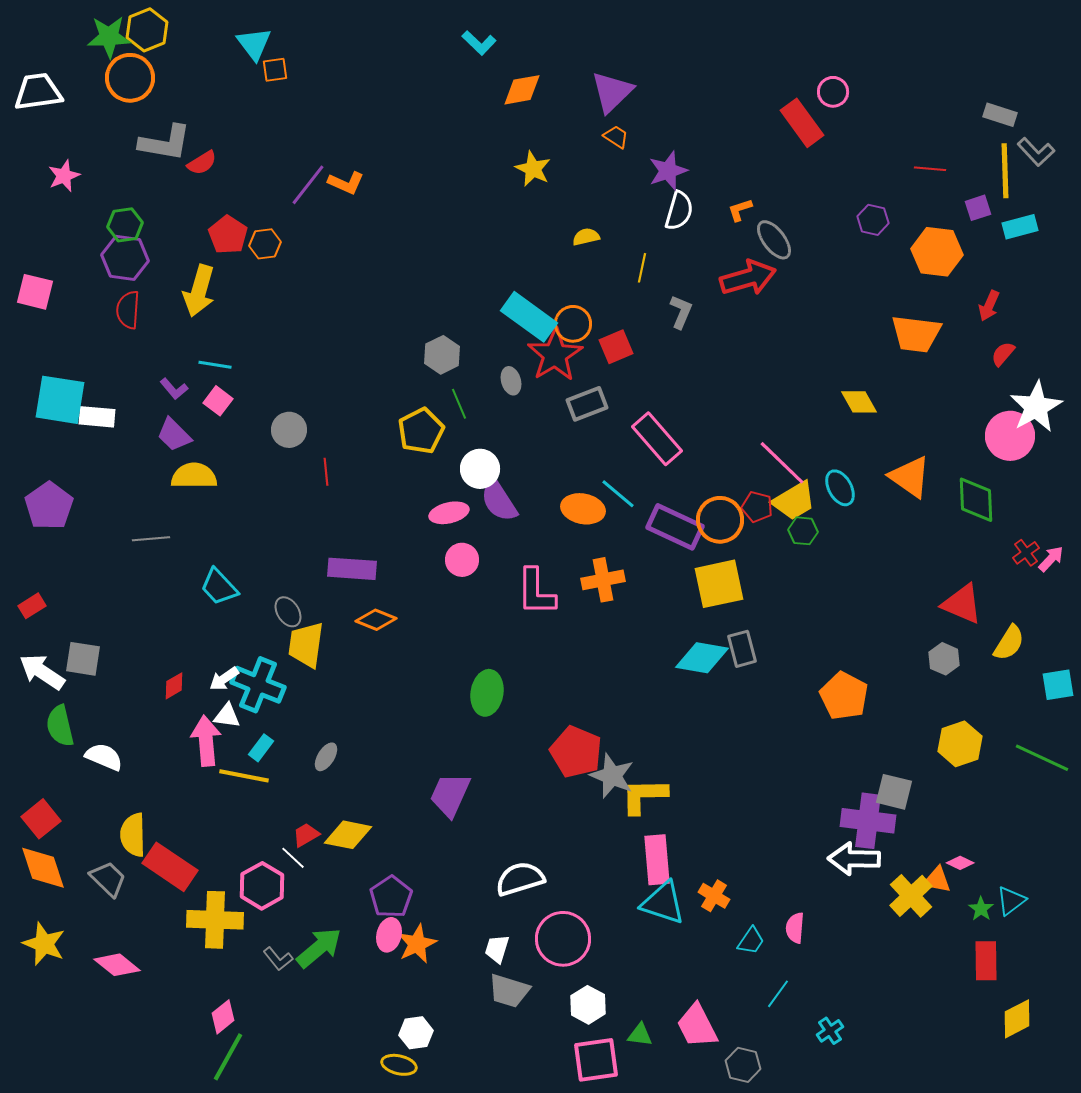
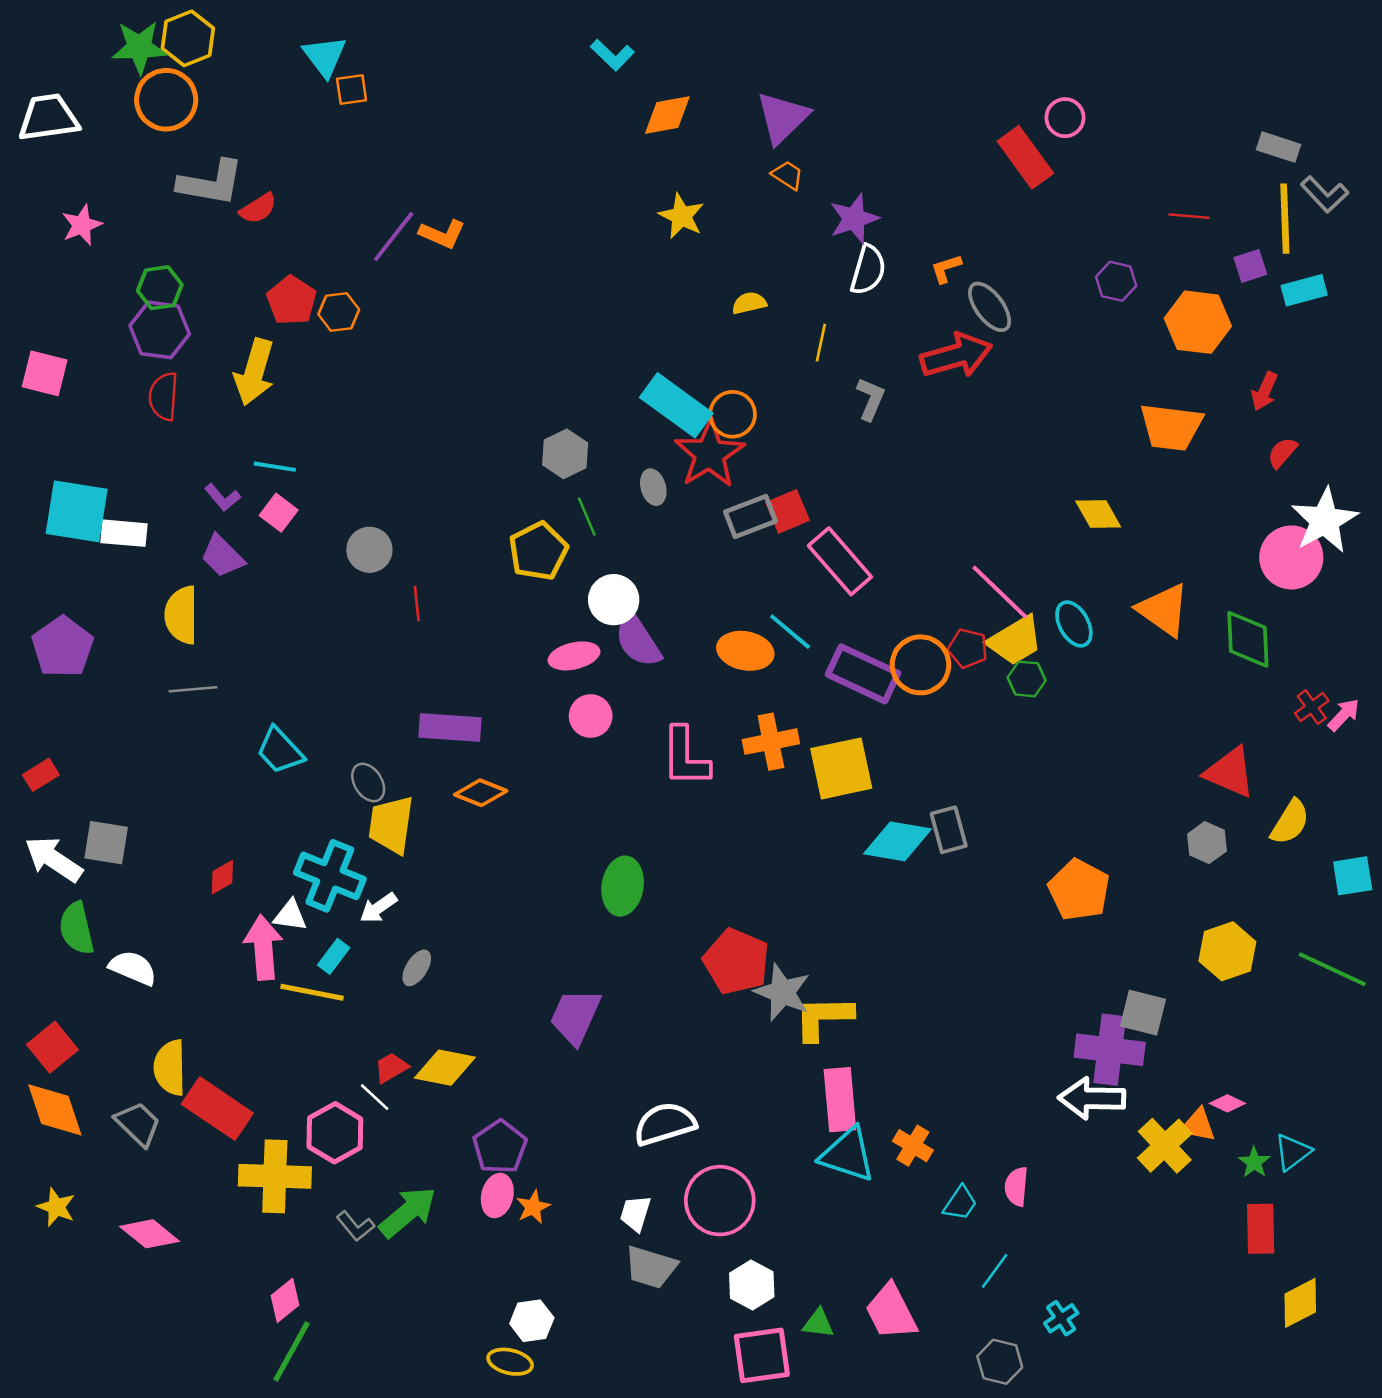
red square: (616, 347) -> (788, 511), moved
yellow semicircle: (194, 476) -> (181, 615), moved, turned -90
yellow square: (719, 584) -> (841, 768), moved
white arrow: (224, 679) -> (378, 908), moved
yellow star: (44, 944) -> (56, 1207), size x0.7
orange star: (417, 944) -> (533, 1207), size x0.7
gray hexagon: (743, 1065) -> (1000, 1362), moved

